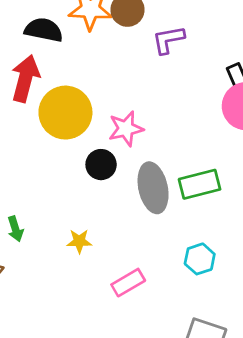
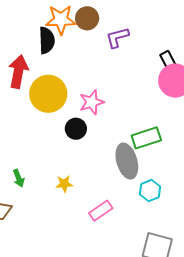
black semicircle: (44, 30) -> (47, 40), moved, turned 80
gray ellipse: (153, 188) -> (127, 161), moved

